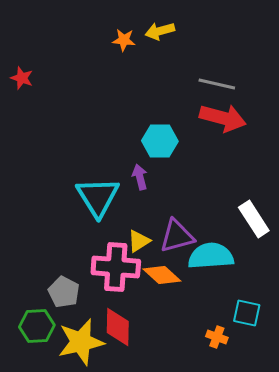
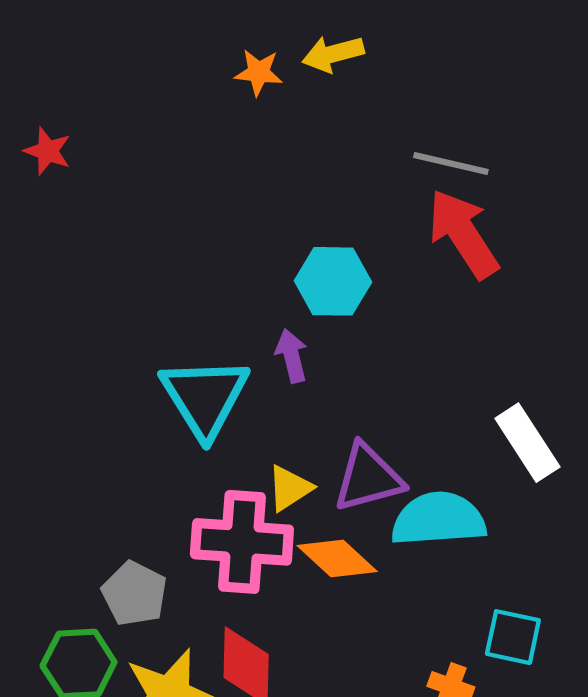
red arrow: (223, 118) -> (463, 234), turned -138

